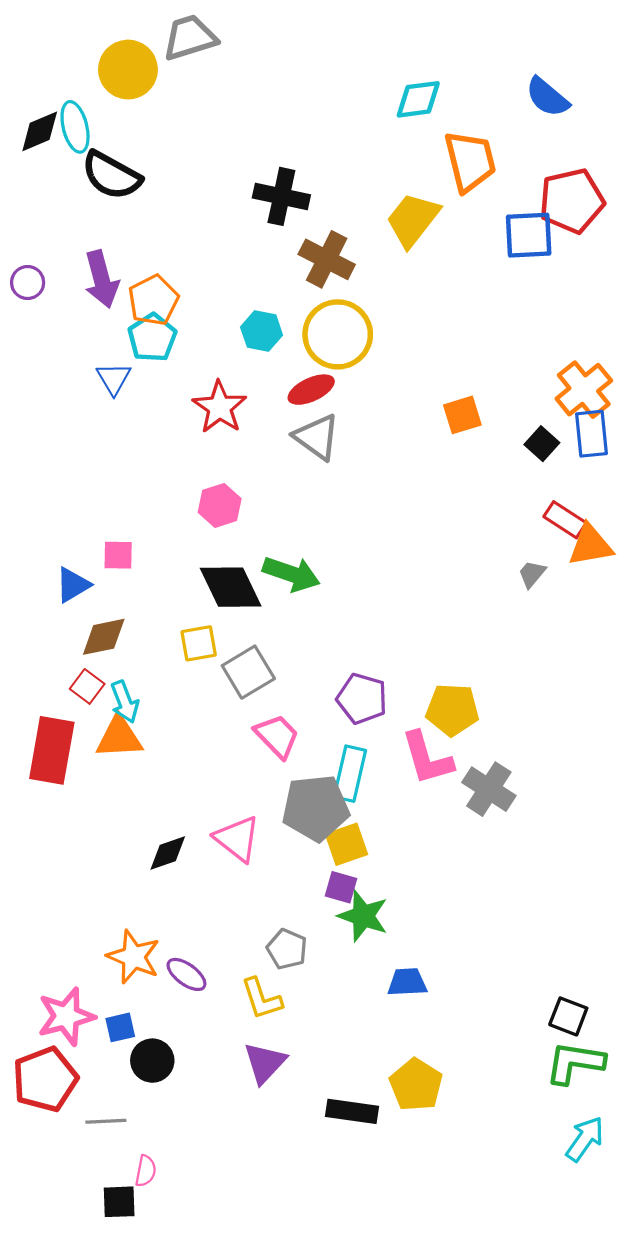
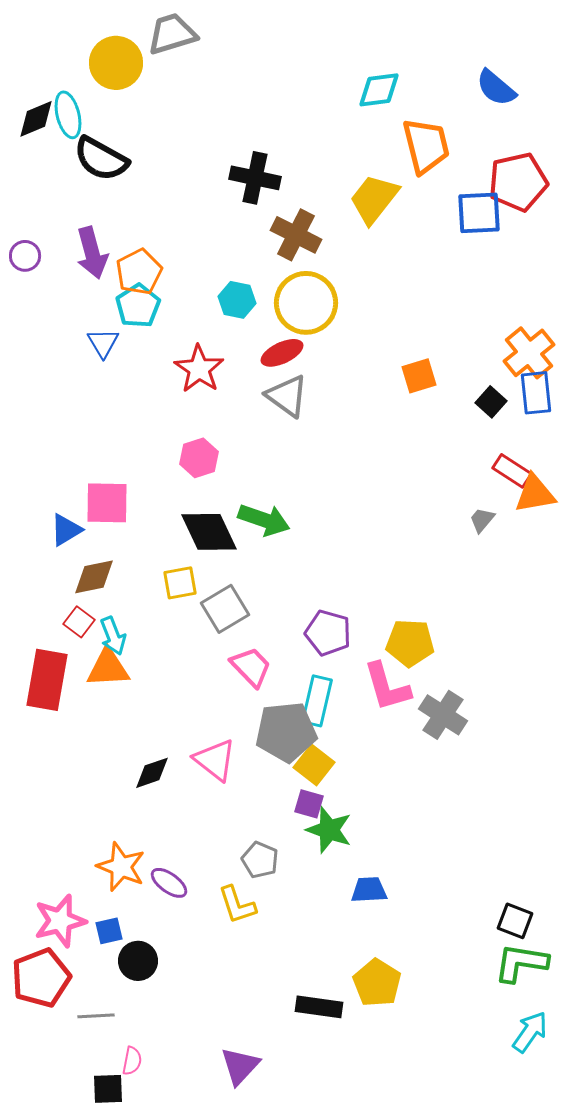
pink square: (118, 555) -> (107, 503), size x1.6
yellow square: (347, 844) -> (314, 765), turned -33
purple triangle: (265, 1063) -> (240, 1066), moved

